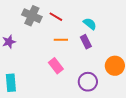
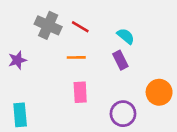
orange line: (61, 40) -> (76, 57), moved
pink rectangle: (56, 66) -> (80, 92), turned 35

